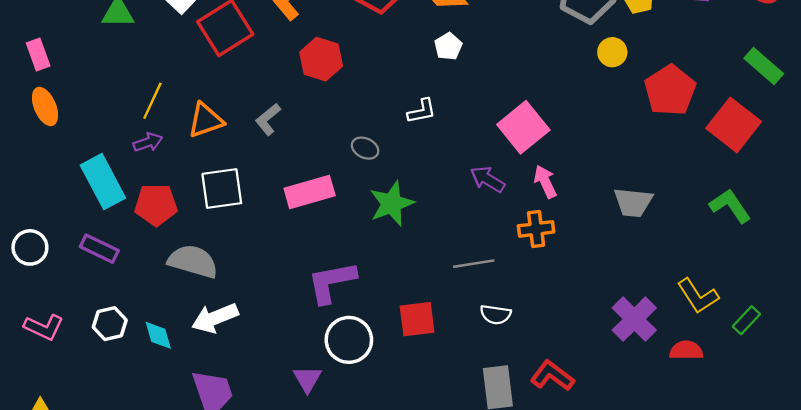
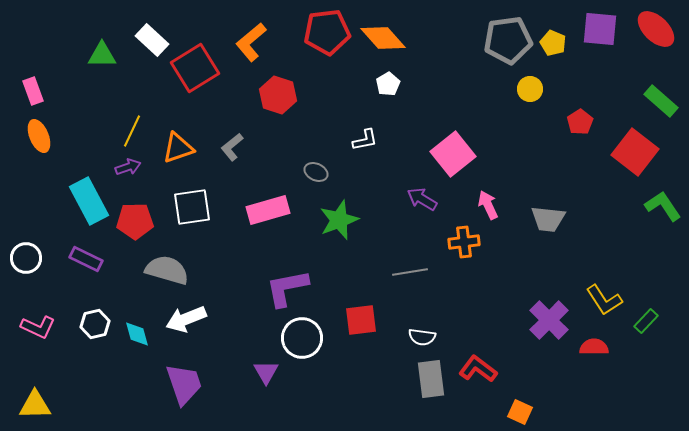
red pentagon: (670, 90) -> (580, 122), size x0.6
pink arrow: (545, 182) -> (488, 205), moved
green L-shape: (730, 206) -> (663, 206), moved
white semicircle: (496, 314) -> (422, 337), moved

